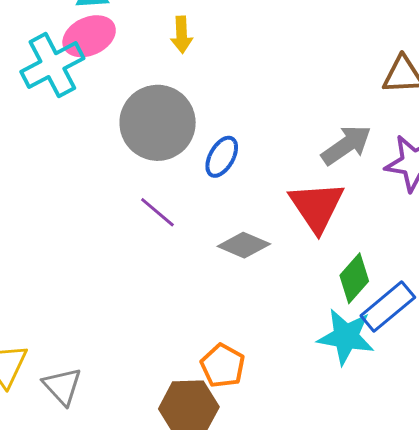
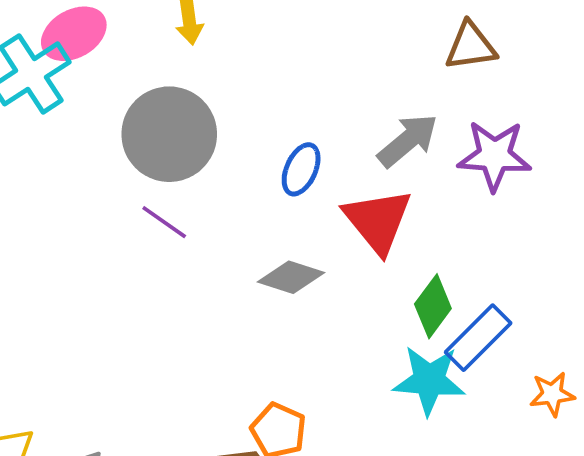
blue ellipse: (222, 157) -> (301, 169), moved
purple line: (157, 212) -> (164, 222), moved

